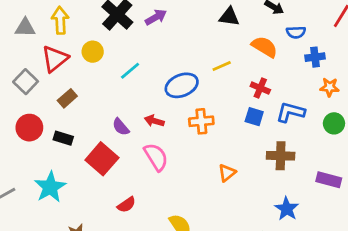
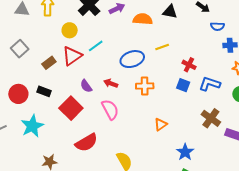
orange semicircle: (265, 47) -> (143, 19), moved, turned -30
red triangle: (55, 59) -> (72, 56), moved
red circle: (29, 128) -> (18, 94), moved
brown cross: (281, 156) -> (211, 118), moved, turned 30
red semicircle: (126, 205) -> (86, 143), size x1.6
blue star: (287, 209) -> (185, 152), moved

